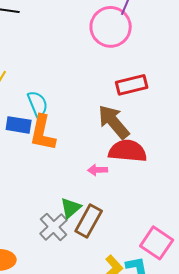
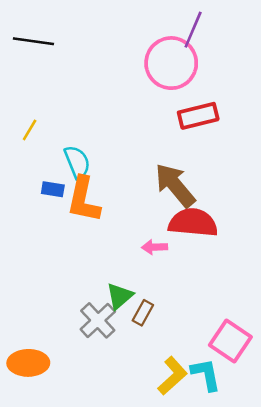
red rectangle: (132, 85) -> (198, 116), moved
blue rectangle: (19, 125) -> (53, 189), size x0.7
brown rectangle: (89, 221) -> (143, 313), size x0.6

